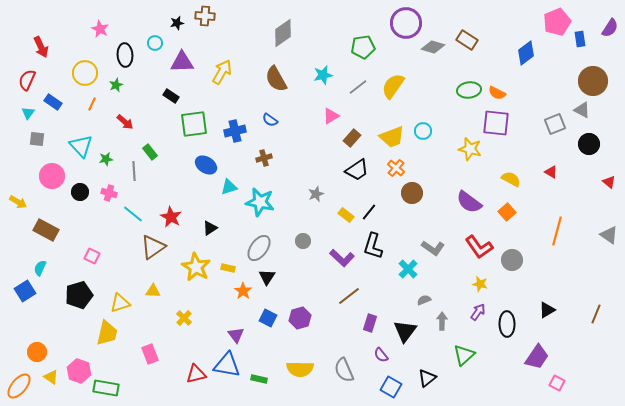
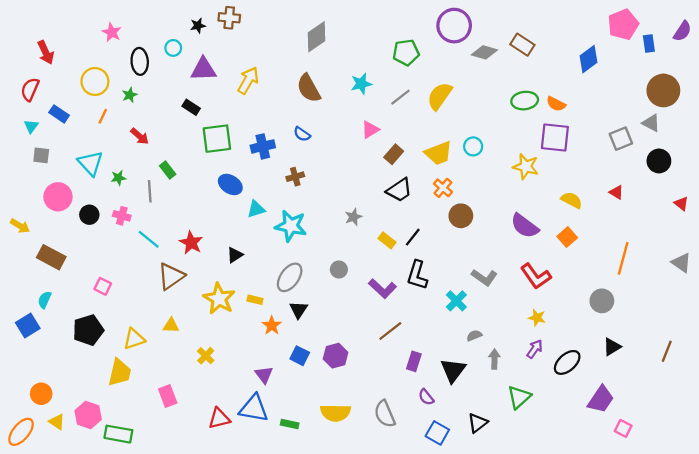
gray circle: (512, 260) -> (602, 301), moved
black ellipse: (507, 324) -> (567, 362), turned 50

